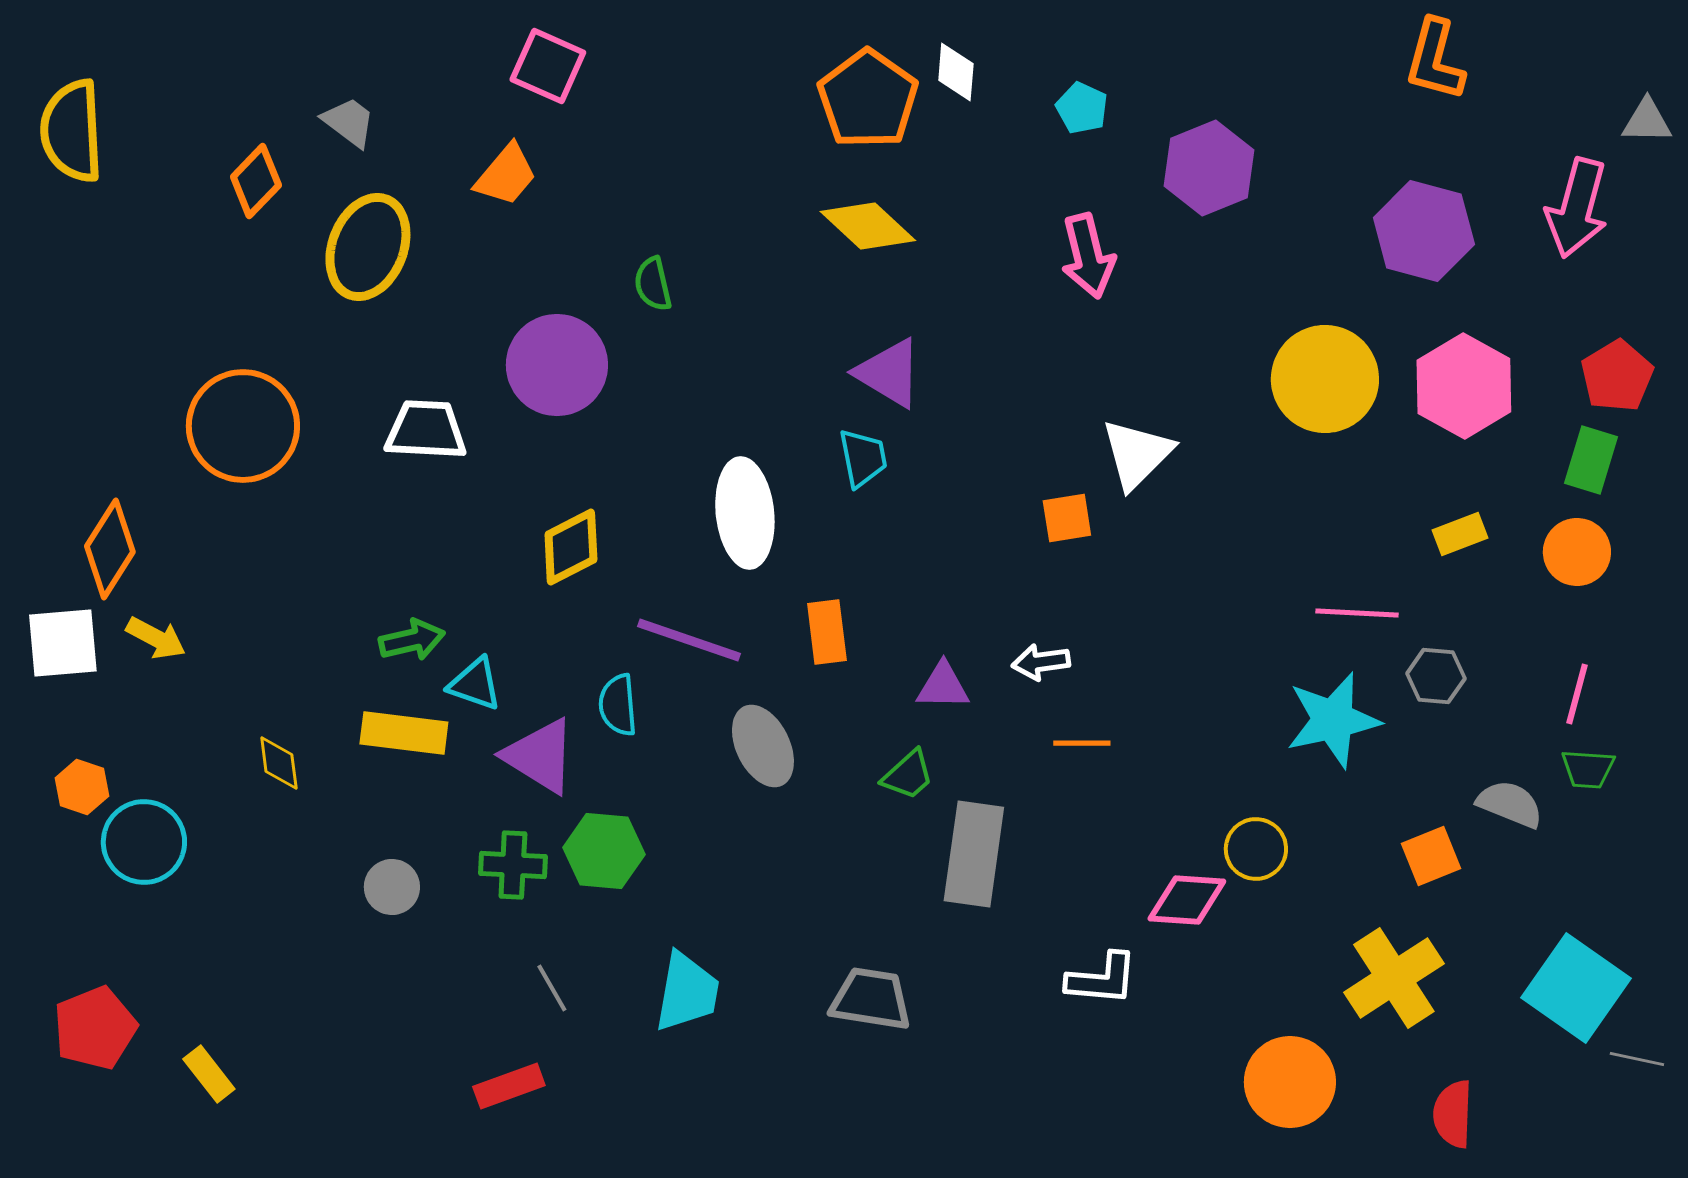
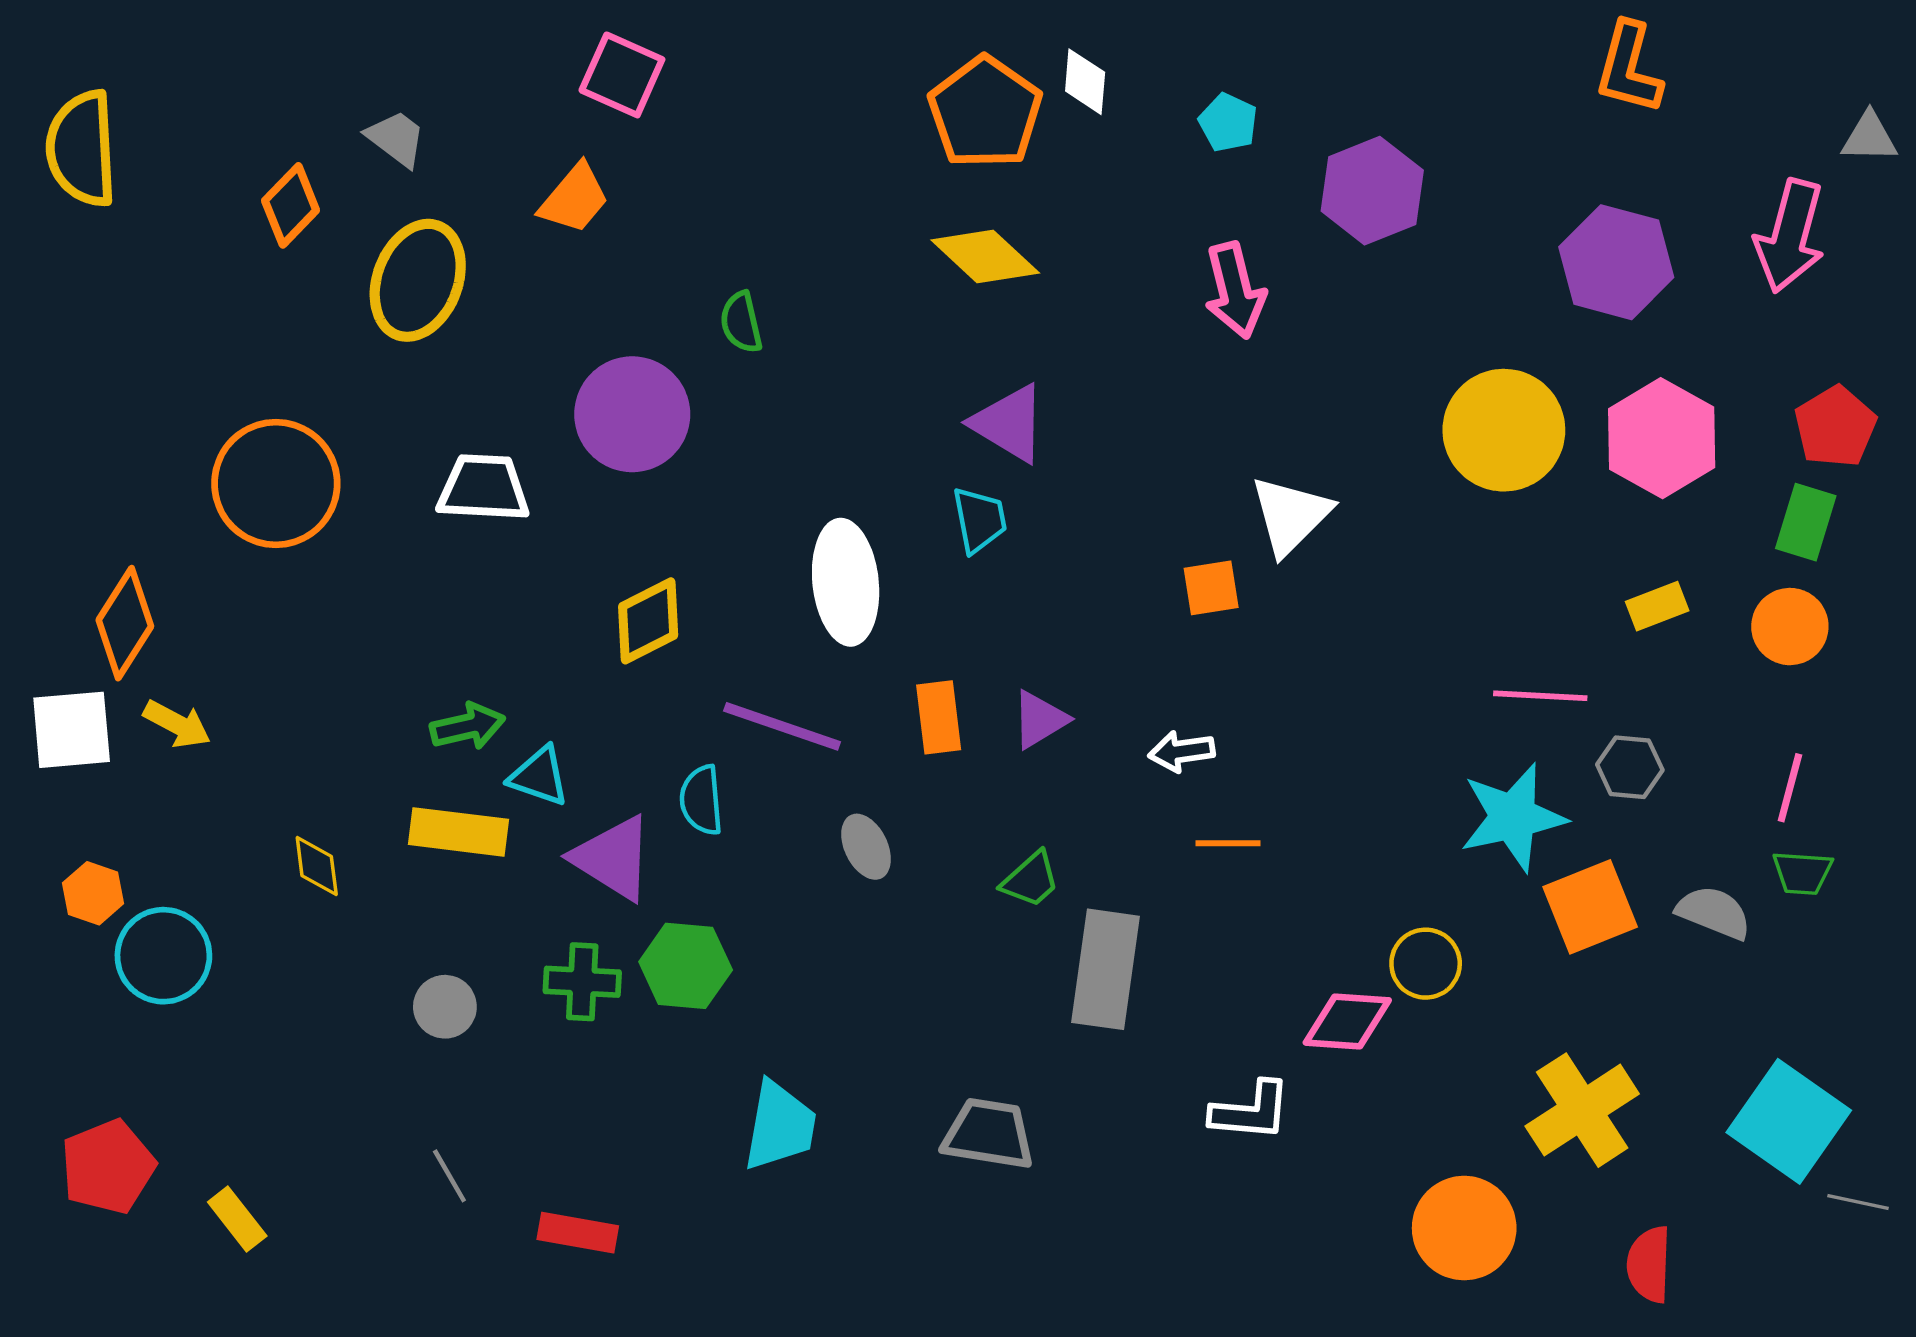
purple triangle: (943, 686) -> (1040, 720), moved, turned -32
gray ellipse: (763, 746) -> (866, 847), size x0.7
orange square: (1431, 856) -> (1590, 907), moved, size x1.4
gray line: (552, 988) -> (449, 1176), moved
red rectangle: (509, 1086) -> (578, 1233), turned 30

